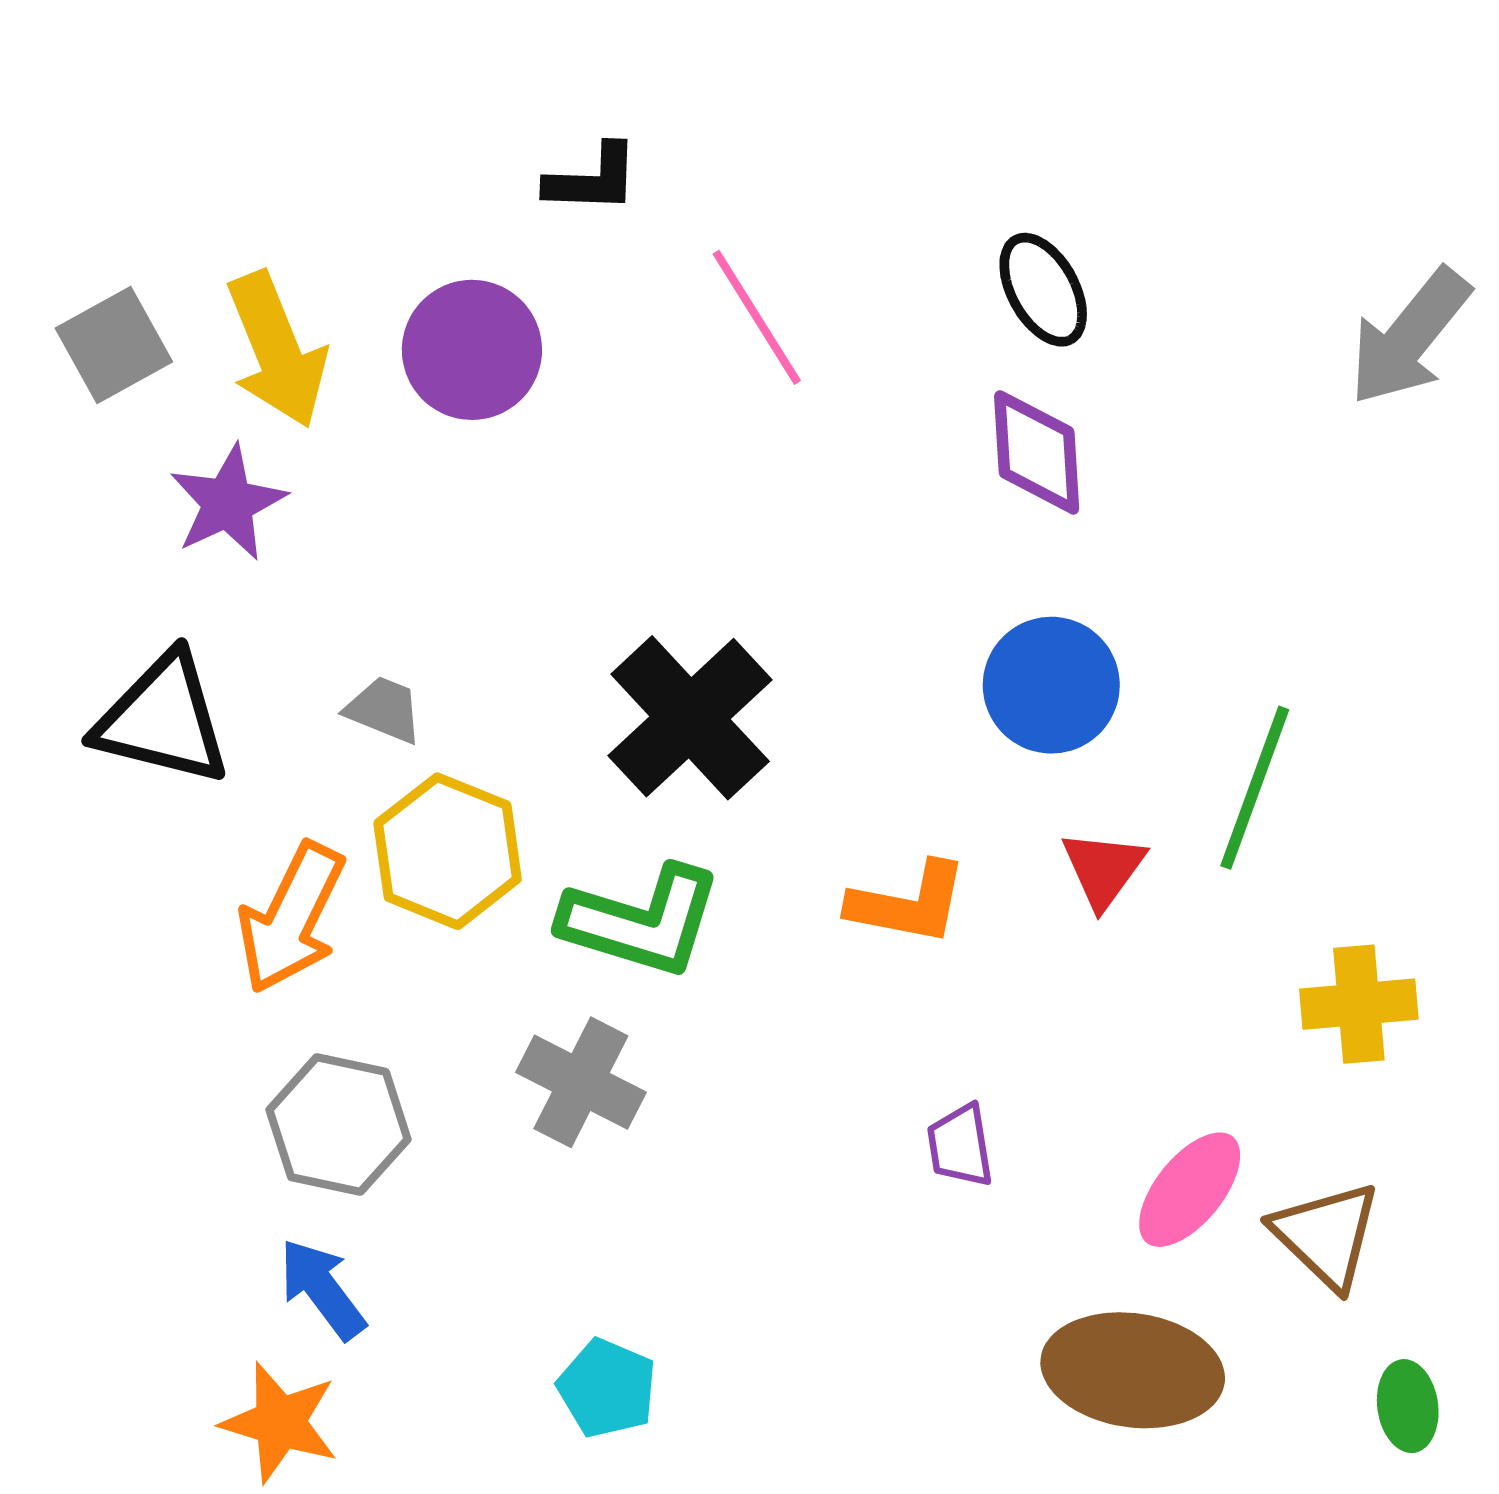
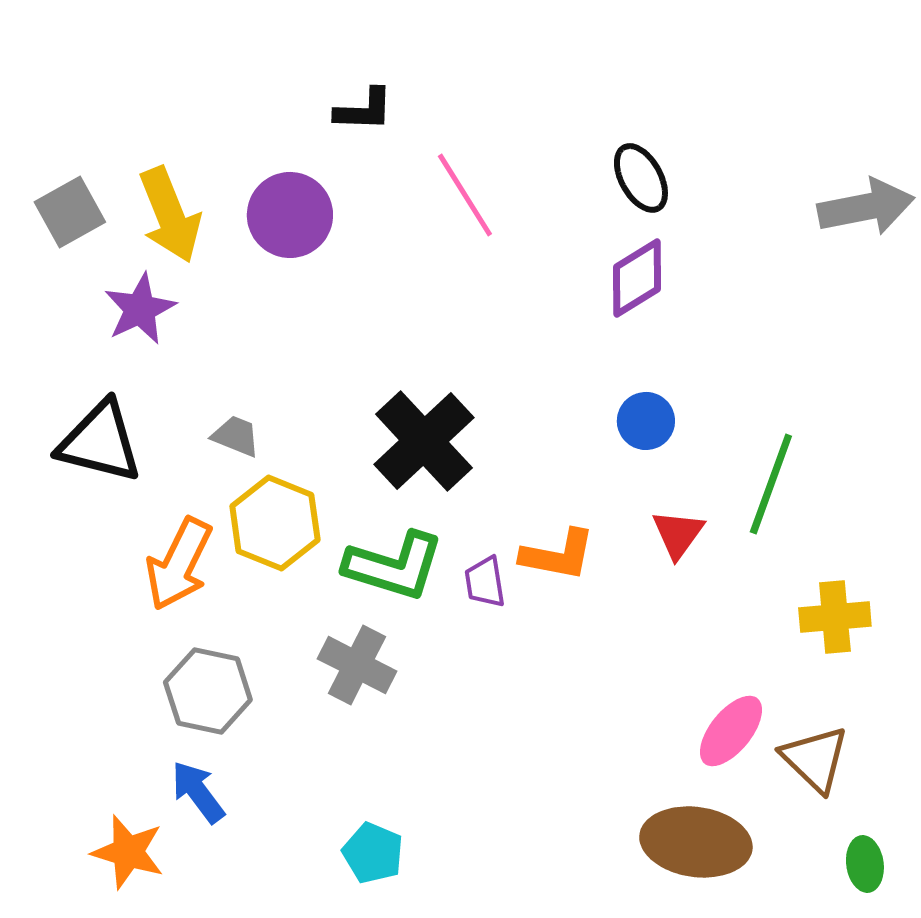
gray arrow: (1409, 337) -> (866, 207), turned -140
purple diamond: (1037, 452) -> (637, 278), turned 62
blue circle: (1051, 685) -> (646, 421), size x0.7
purple trapezoid: (960, 1146) -> (485, 582), moved
orange star: (280, 1422) -> (128, 852), moved

